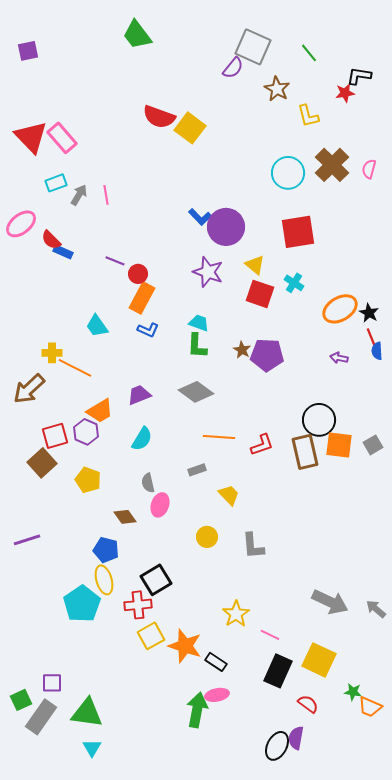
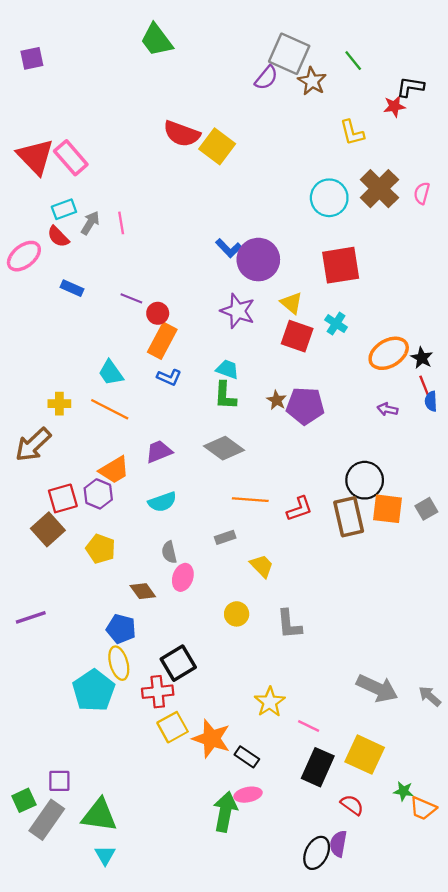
brown star: (277, 89) -> (312, 81), moved
red semicircle: (51, 240) -> (58, 237), moved
orange line: (75, 368) -> (110, 409), moved
cyan semicircle: (142, 439) -> (162, 502), turned 40

